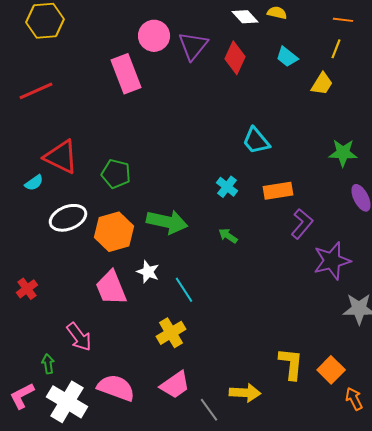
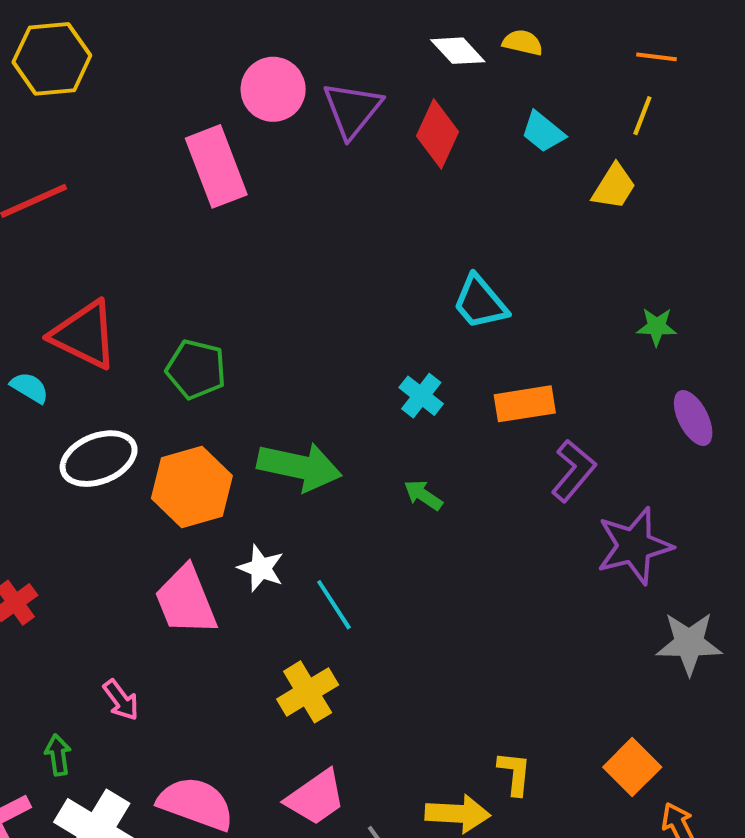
green star: (343, 153) -> (657, 327), size x0.7
cyan semicircle: (34, 183) -> (30, 388), turned -114
pink arrow: (79, 337) -> (121, 700), size x0.7
yellow L-shape: (291, 364) -> (515, 773), moved, size x0.7

